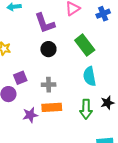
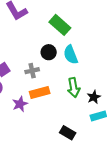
black circle: (48, 49) -> (49, 52), moved
black star: (107, 103) -> (94, 97), moved

